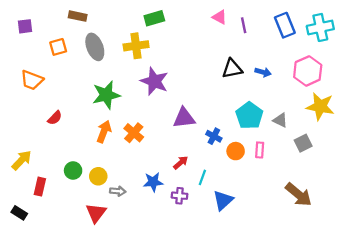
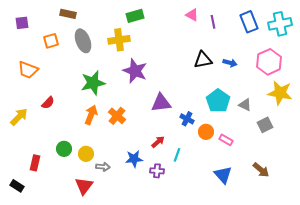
pink rectangle: (260, 150) -> (226, 140), moved, turned -64
yellow arrow: (22, 160) -> (19, 117), moved
brown arrow: (299, 195) -> (261, 170), size x0.7
blue triangle: (223, 200) -> (223, 175), moved, turned -30

